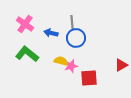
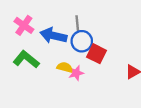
blue arrow: (51, 33) -> (53, 36), size x1.6
red square: (89, 78) -> (97, 54), moved, turned 30

